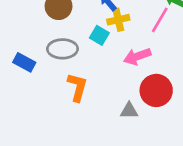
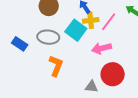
pink line: (160, 20) -> (109, 22), moved
cyan square: (99, 35) -> (76, 30), size x1.5

